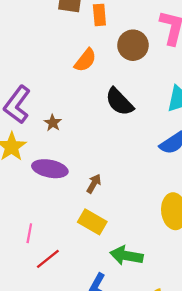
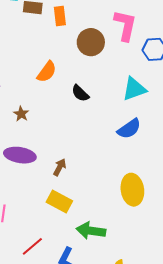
orange semicircle: (85, 60) -> (47, 72), moved
black semicircle: (119, 102) -> (80, 93), size x0.7
red line: (48, 259) -> (32, 246), moved

